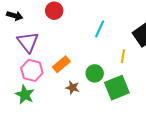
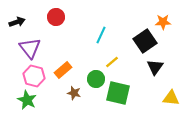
black arrow: (15, 16) -> (17, 22), turned -35
yellow line: (123, 56) -> (112, 62), moved, turned 40
green square: (117, 88) -> (118, 93), turned 35

